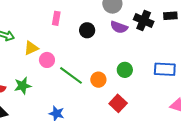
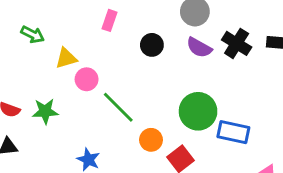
blue rectangle: (165, 69) -> (233, 132), moved
green circle: (125, 70) -> (198, 111), size x1.6
orange circle: (98, 80) -> (151, 140), moved

